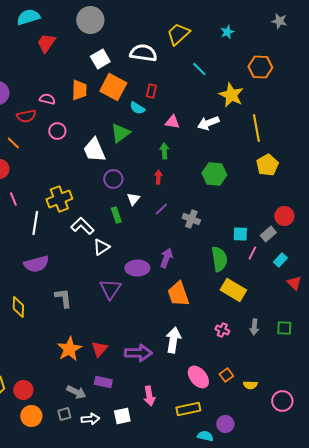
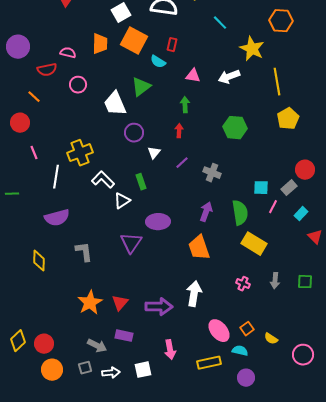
green rectangle: (116, 215) -> (141, 182), moved
purple arrow: (166, 258) -> (206, 212), moved
yellow semicircle: (250, 385) -> (271, 339), turned 32
cyan semicircle: (205, 436) -> (240, 351), moved

